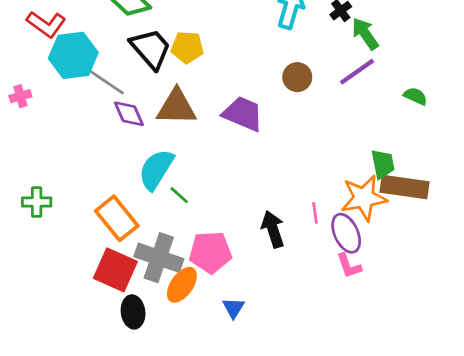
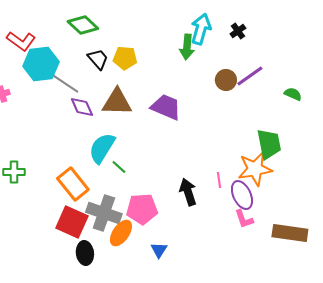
green arrow: (365, 34) -> (187, 47), moved, turned -140
black trapezoid: (151, 49) -> (98, 59), size x0.7
brown circle: (297, 77) -> (226, 80), moved
green trapezoid: (383, 164) -> (269, 144), size x1.4
brown rectangle: (405, 187) -> (290, 233), moved

